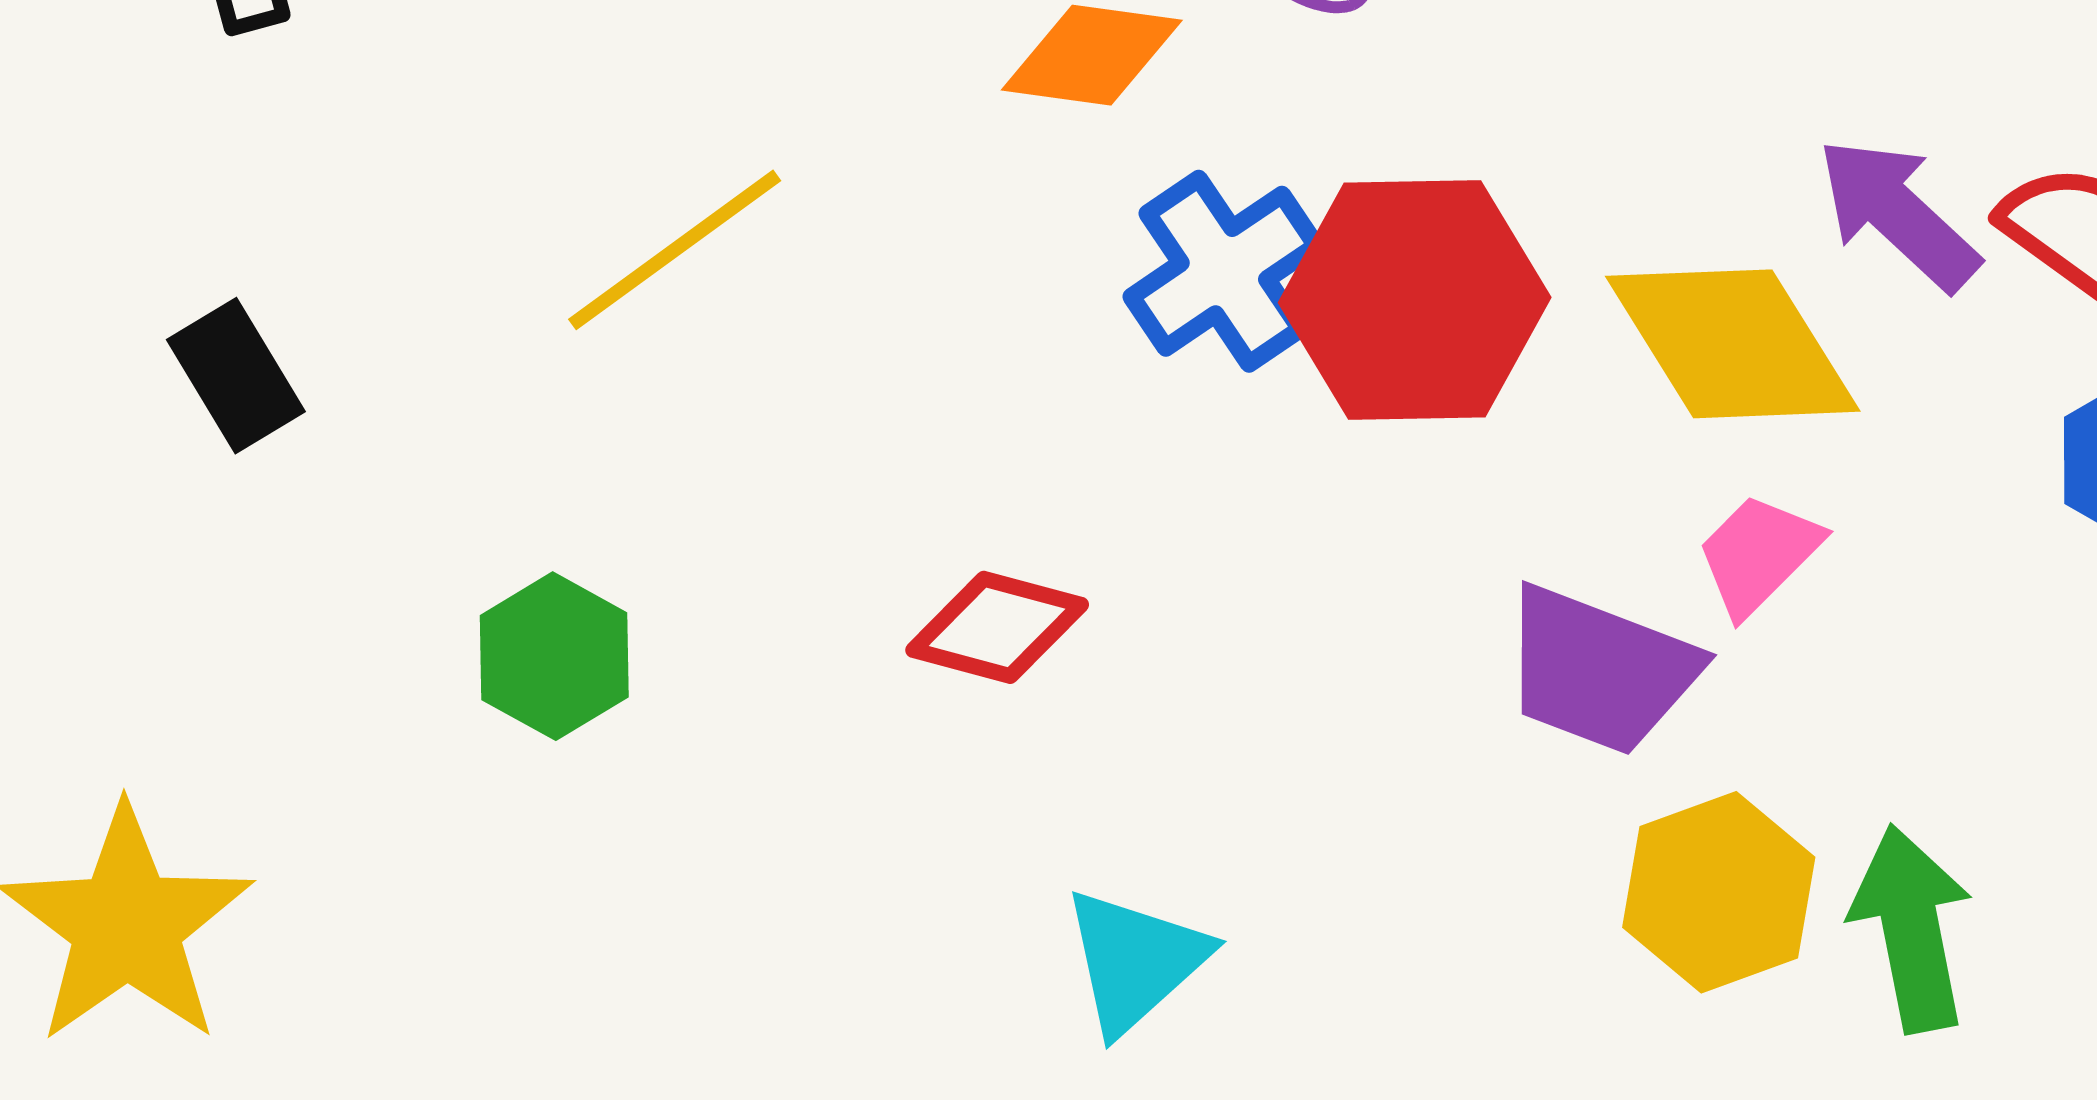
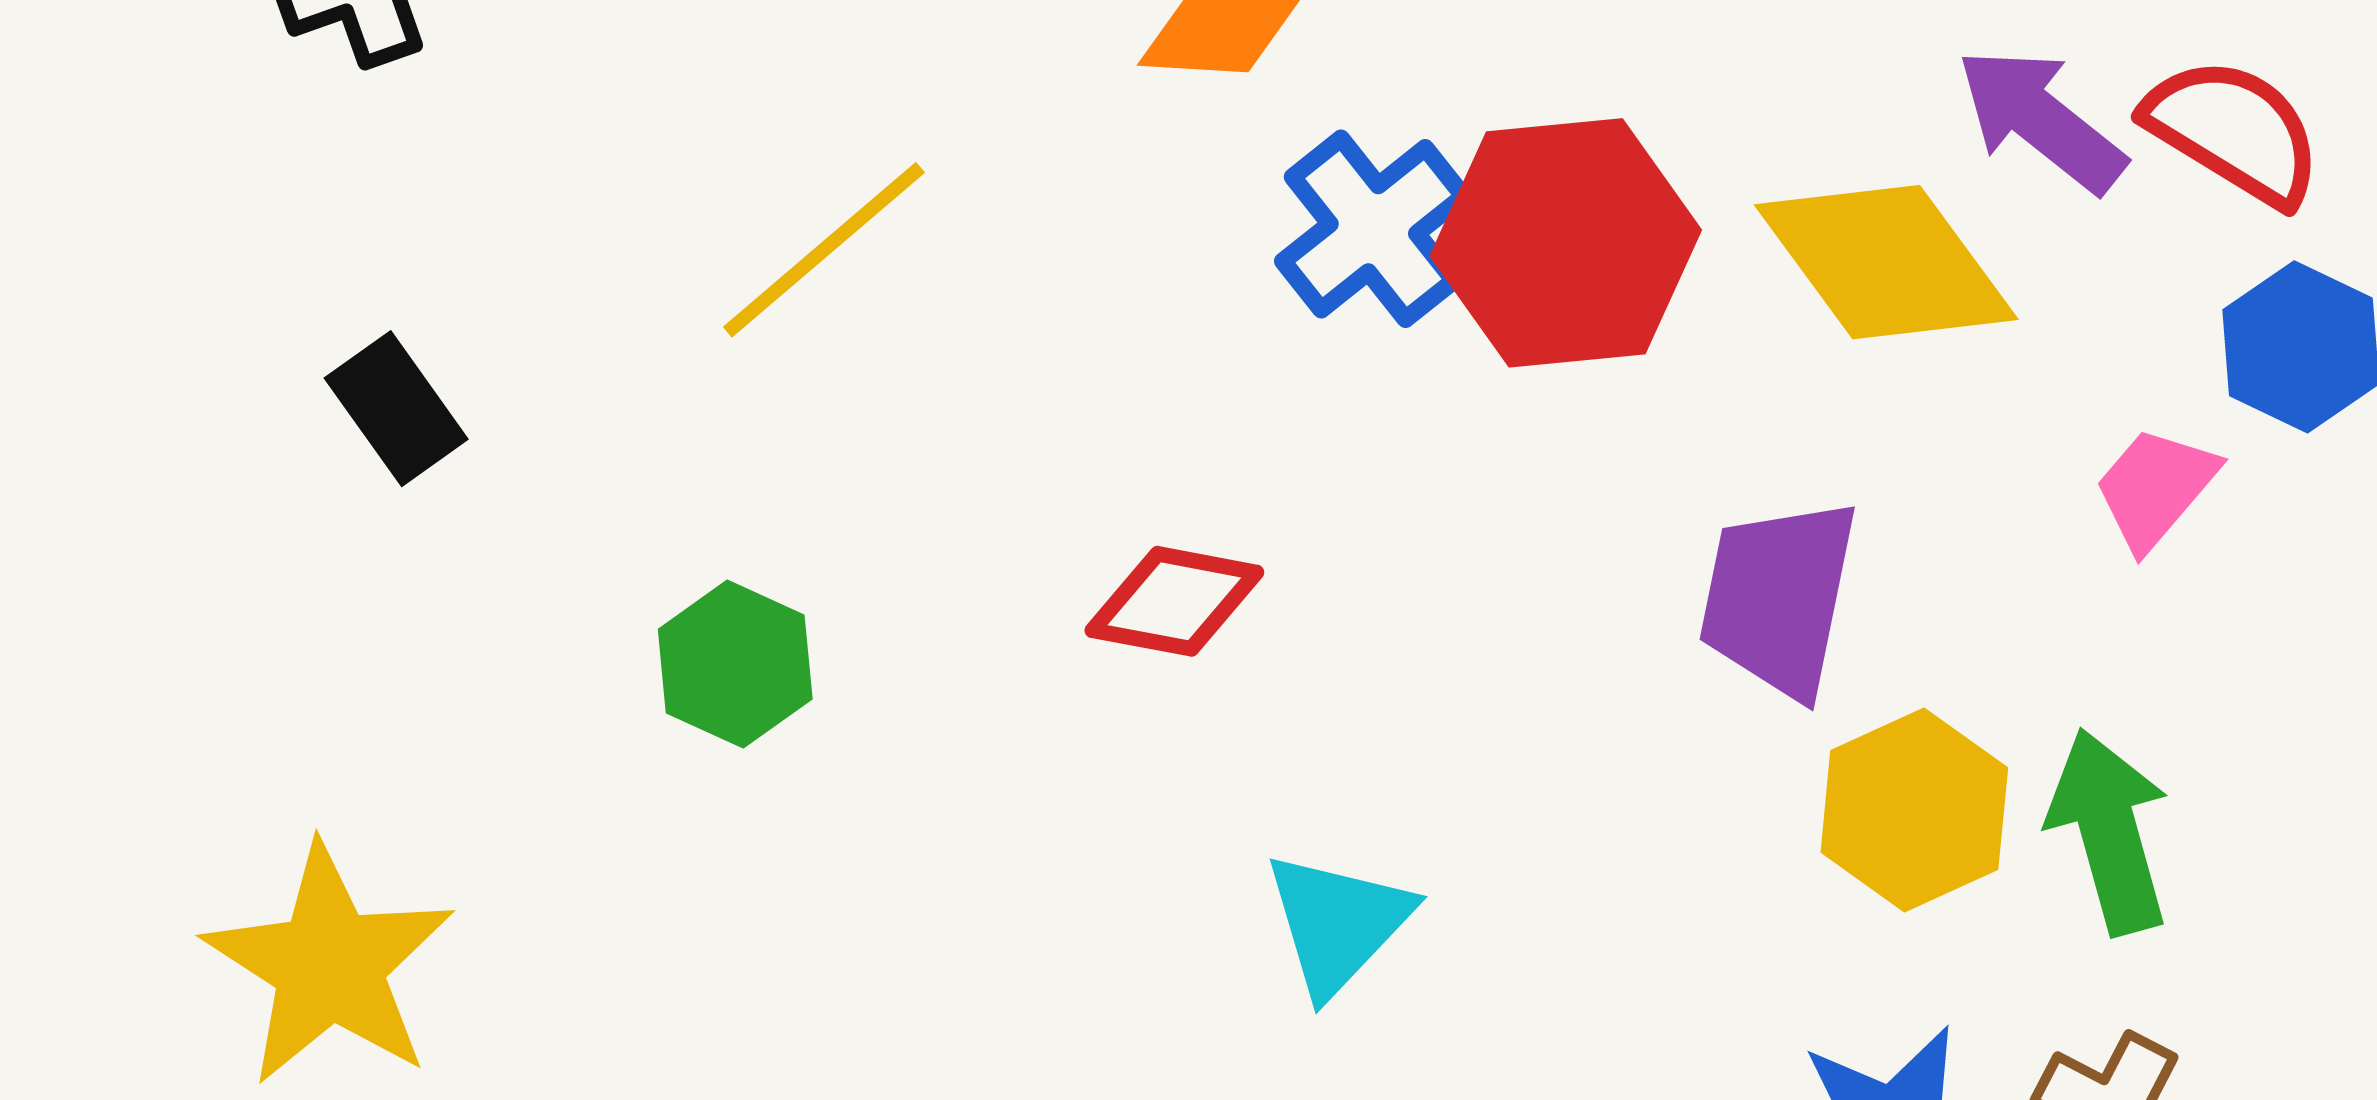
pink trapezoid: (1759, 554) -> (2155, 488), moved
purple trapezoid: (1600, 670) -> (1779, 598), turned 85

